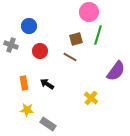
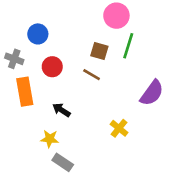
brown square: (76, 39) -> (99, 51), turned 32
orange rectangle: (24, 83) -> (25, 92), moved, size x1.5
yellow star: (27, 110) -> (50, 139), moved

